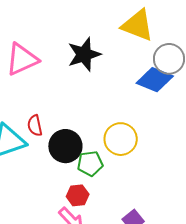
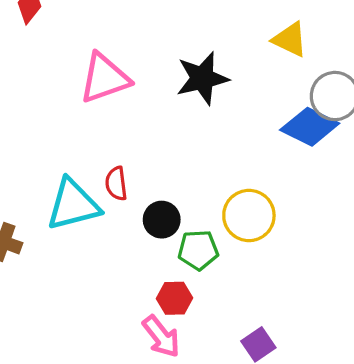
yellow triangle: (138, 25) -> (290, 40), size x0.7
black circle: (65, 146) -> (162, 220), size x0.7

